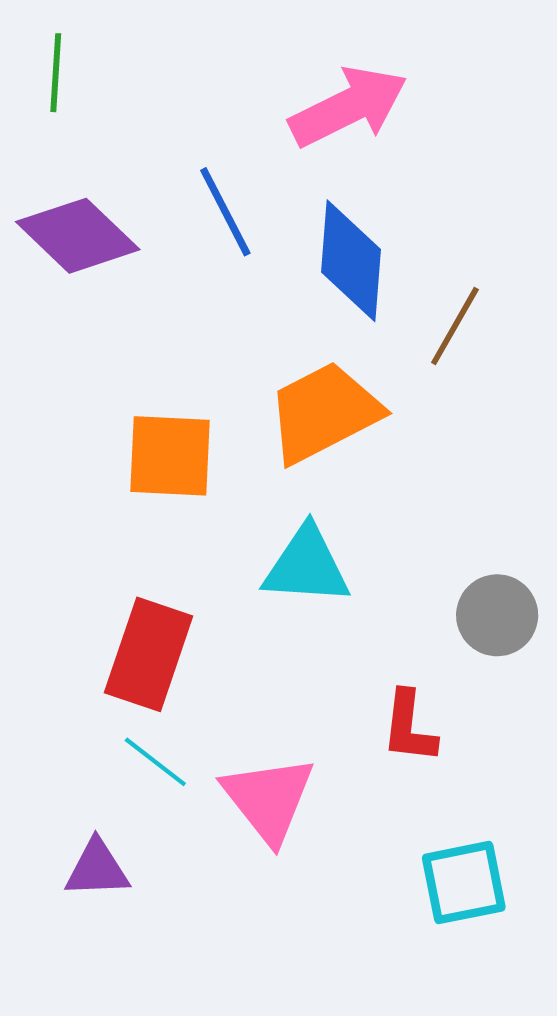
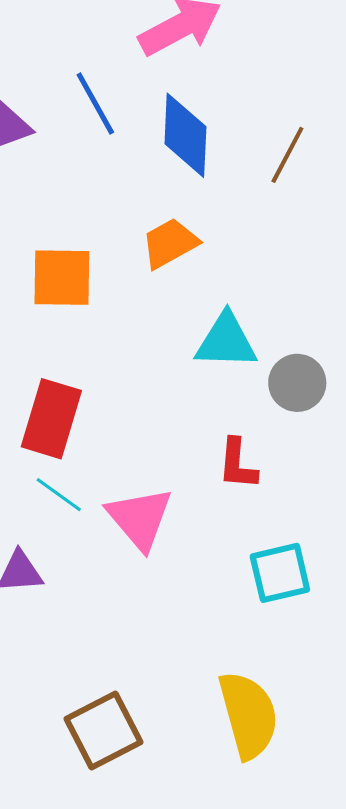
brown line: (455, 326) -> (287, 155), moved
orange trapezoid: (324, 412) -> (170, 243), size x0.7
cyan triangle: (307, 566) -> (226, 341), moved

